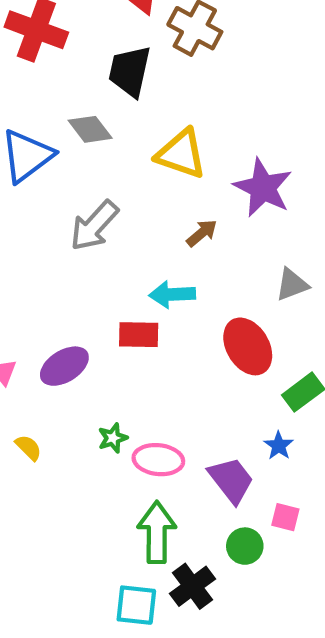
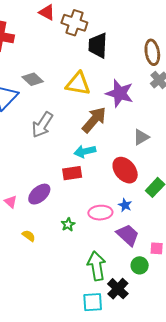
black trapezoid: (130, 71) -> (98, 45), moved
brown arrow: (202, 233) -> (94, 120), size x1.8
blue star: (279, 446) -> (125, 205), moved
pink ellipse: (158, 460) -> (100, 213), moved

